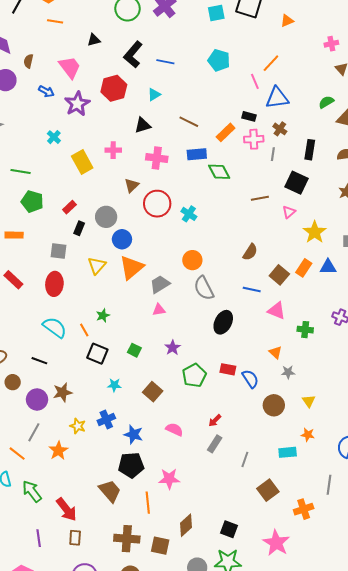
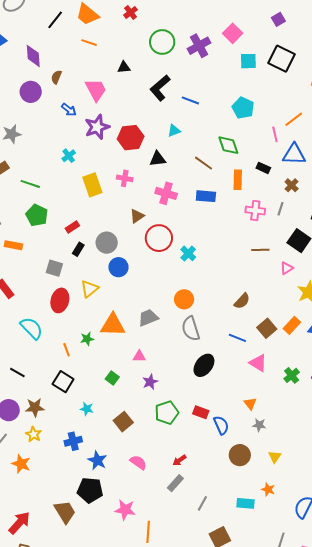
red hexagon: (114, 88) -> (131, 138), moved
orange rectangle: (226, 132) -> (238, 180), turned -54
pink cross: (254, 139) -> (255, 211), moved
green diamond: (219, 172) -> (228, 145), moved
orange triangle: (131, 267) -> (113, 325), moved, turned 32
red ellipse: (54, 284) -> (60, 300), moved
pink triangle: (159, 310) -> (139, 356), moved
cyan semicircle: (55, 327) -> (32, 328), moved
green cross: (305, 330) -> (292, 375), moved, turned 35
black square: (97, 354) -> (63, 382), moved
yellow star: (78, 426) -> (34, 434), moved
orange star: (58, 451) -> (21, 464), turned -30
orange line: (148, 503) -> (148, 532), moved
red arrow: (67, 509) -> (19, 523), turned -110

